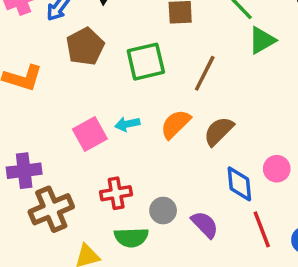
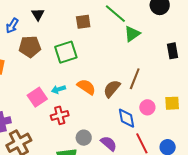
brown pentagon: (85, 47) -> (30, 47), turned 30
brown line: (205, 73) -> (135, 79), moved
orange semicircle: (175, 124) -> (86, 87), turned 84
red cross: (116, 193) -> (60, 115), moved

